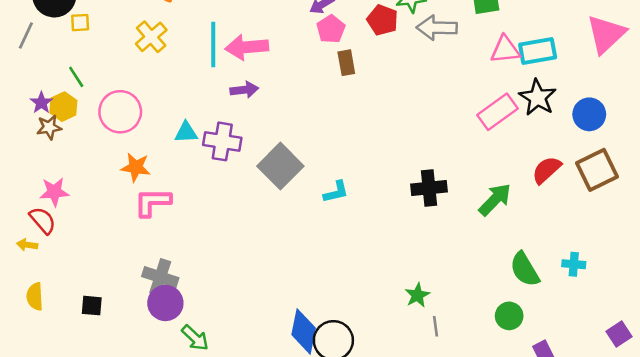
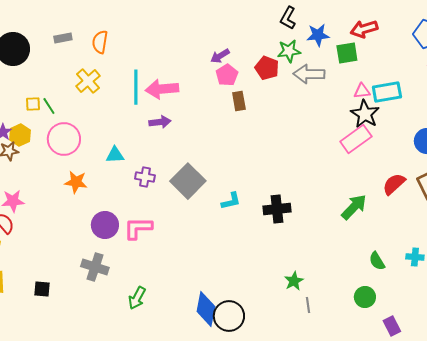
yellow square: (80, 23) -> (33, 104), moved
pink triangle: (505, 50) -> (362, 91), size x0.7
green line: (76, 77) -> (49, 106), moved
black star: (538, 98) -> (365, 114), moved
purple cross: (222, 141) -> (145, 177), moved, size x0.7
black cross: (429, 188) -> (277, 209), moved
pink L-shape: (152, 202) -> (138, 228), moved
green semicircle: (525, 269) -> (377, 261), size x0.7
purple circle: (165, 303) -> (105, 225), moved
green arrow: (195, 338) -> (137, 298), moved, turned 75

